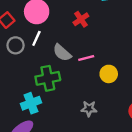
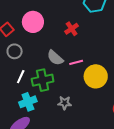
white line: (36, 38) -> (21, 77), moved
yellow circle: (109, 74) -> (96, 76), size x1.5
gray star: (89, 109) -> (65, 103), moved

